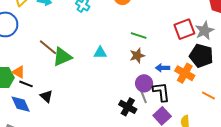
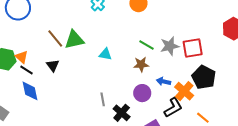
gray star: (205, 31) -> (170, 46), moved
green triangle: (62, 57) -> (74, 40), moved
black L-shape: (161, 92) -> (173, 108), moved, turned 55
black triangle: (46, 96) -> (53, 65), moved
gray line: (143, 96) -> (103, 99), moved
blue diamond: (21, 104) -> (30, 91), moved

